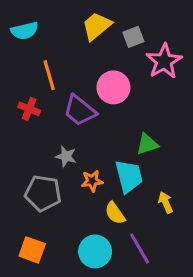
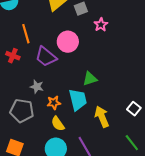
pink star: (164, 61) -> (101, 25), size x0.6
yellow arrow: (166, 202) -> (102, 117), size x1.5
yellow semicircle: (115, 213) -> (58, 124), moved

